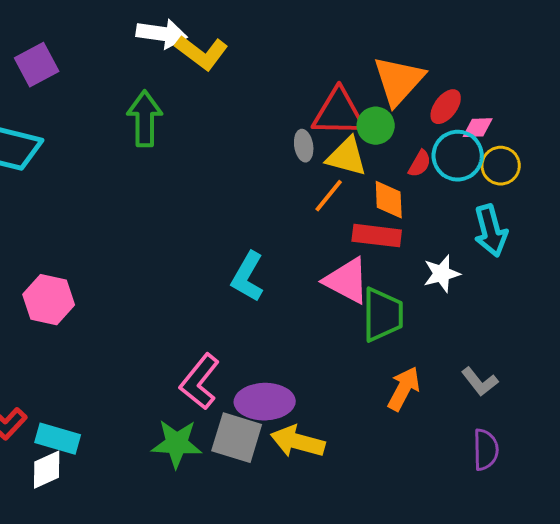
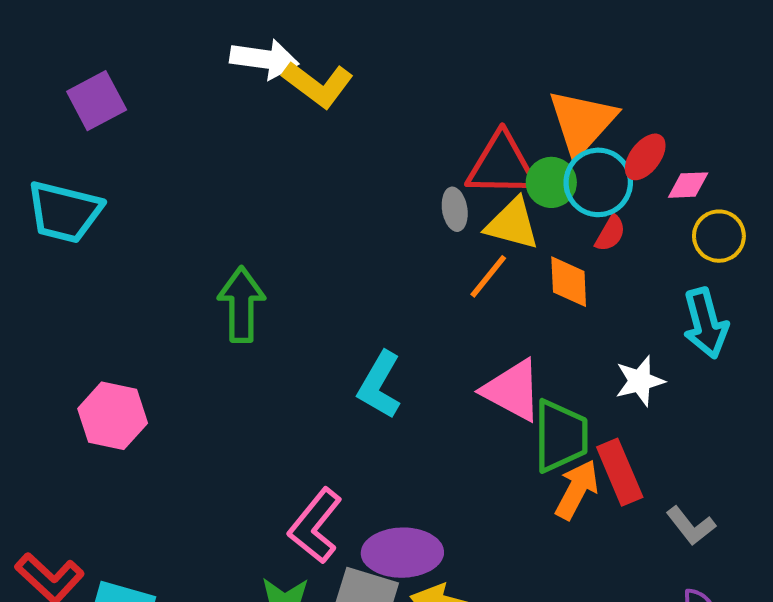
green arrow: (145, 119) -> (241, 304), moved
cyan circle: (458, 156) -> (598, 182), moved
red rectangle: (377, 236) -> (620, 472), moved, turned 60
orange arrow: (404, 389) -> (577, 490), moved

